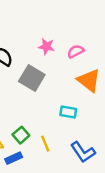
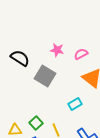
cyan rectangle: (68, 112) -> (75, 104), turned -40

